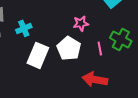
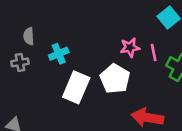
pink line: (100, 48) -> (154, 52), moved

